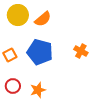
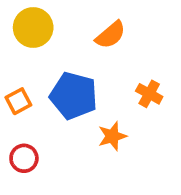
orange semicircle: (43, 19) -> (111, 35), moved
orange star: (38, 90) -> (112, 136), moved

